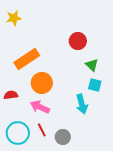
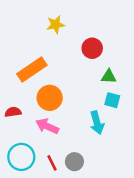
yellow star: (14, 18) -> (56, 25), moved
green triangle: (92, 65) -> (109, 77), turned -40
red line: (42, 130) -> (52, 163), moved

